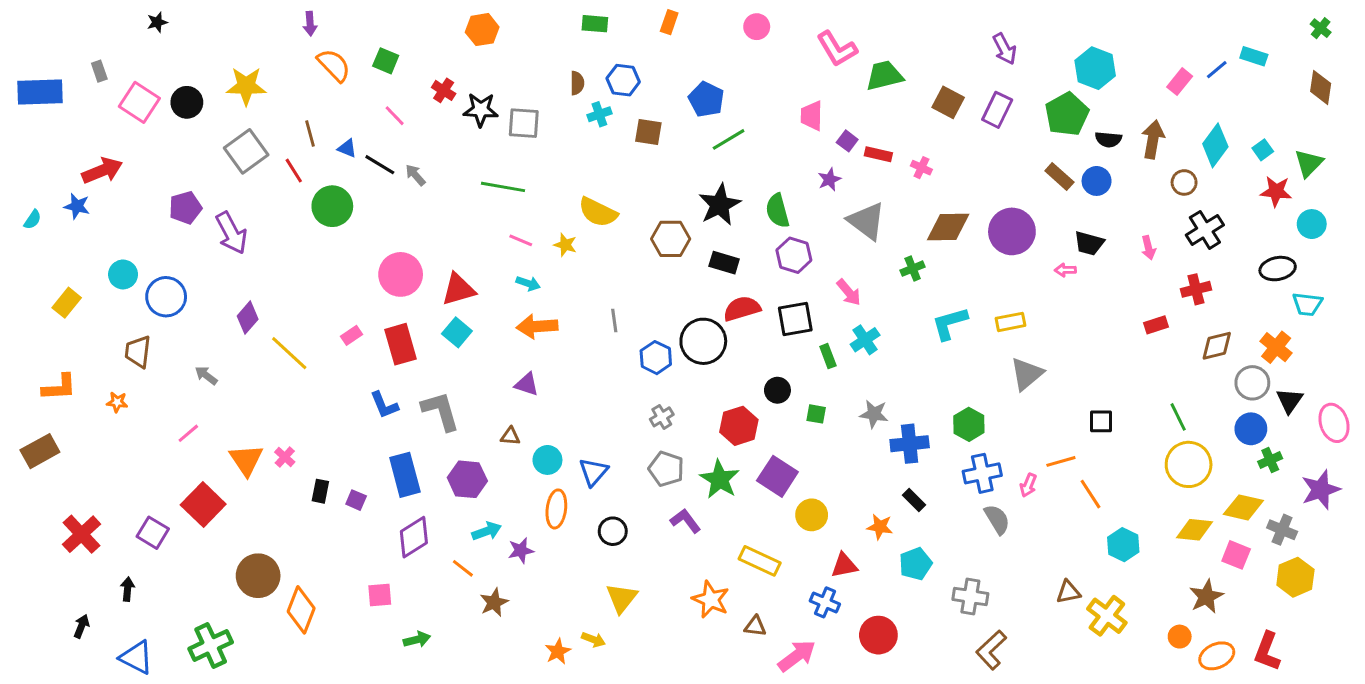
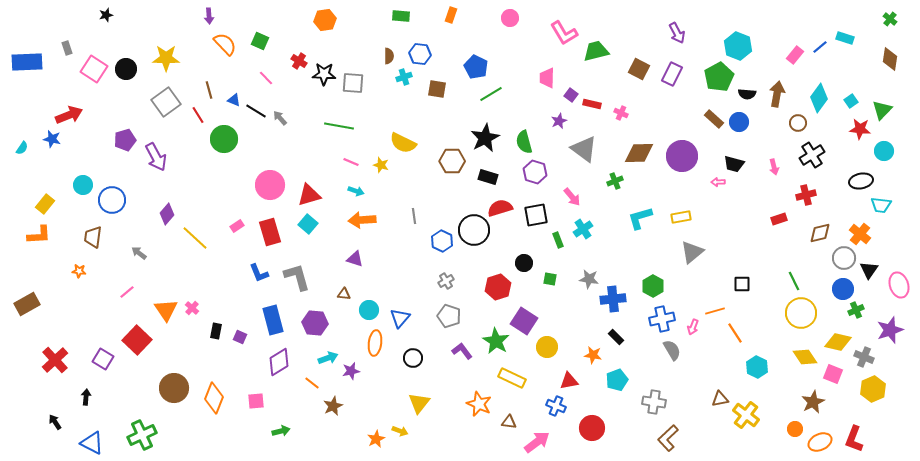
orange L-shape: (59, 387) -> (39, 235), moved
green star: (720, 479) -> (496, 341), moved
yellow diamond: (1194, 530) -> (805, 357), turned 50
orange diamond: (301, 610) -> (214, 398), moved
black arrow: (81, 626) -> (55, 422), turned -56

